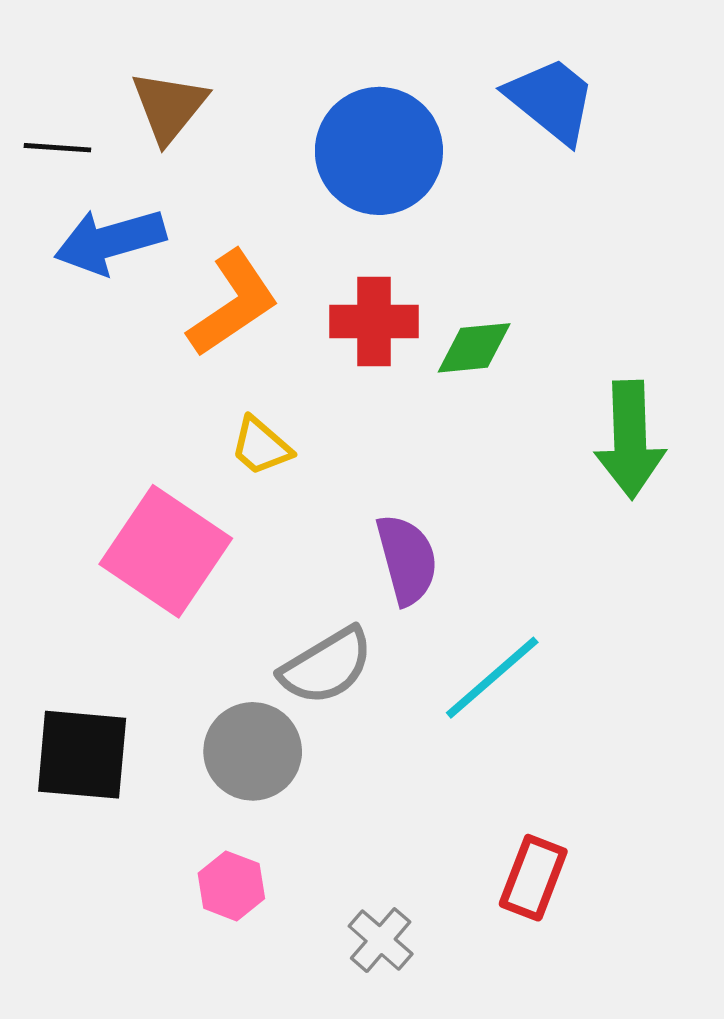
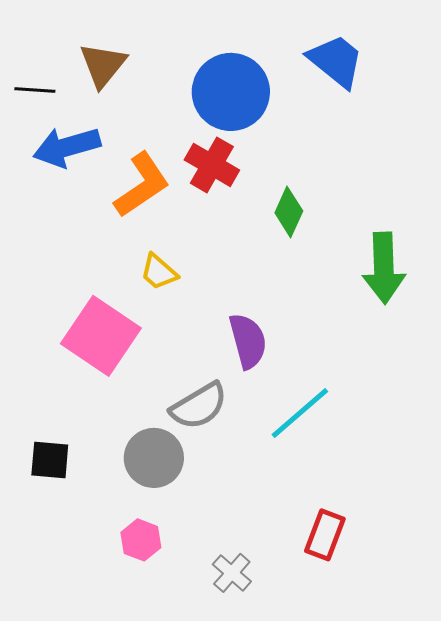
red cross: (374, 322) -> (212, 165), moved, turned 30
green diamond: (474, 348) -> (289, 212), turned -60
black square: (82, 755) -> (50, 460), size x0.7

